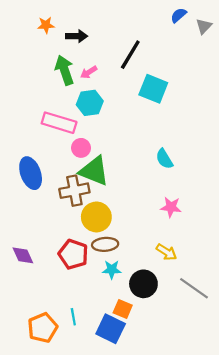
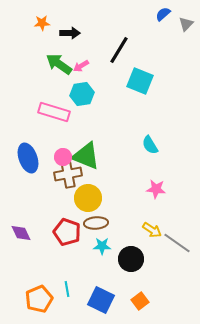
green arrow: (65, 70) -> (59, 64), turned -36
pink circle: (81, 148) -> (63, 157), moved
gray line: (194, 288) -> (177, 243), moved
orange square: (123, 309) -> (140, 301), moved, turned 30

